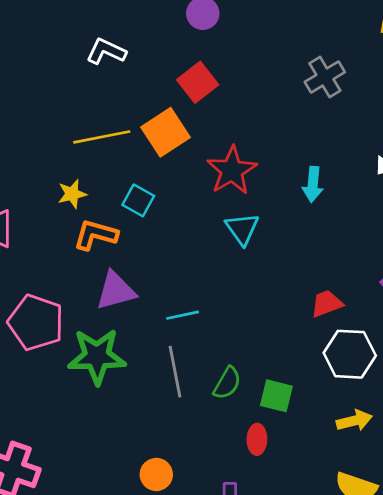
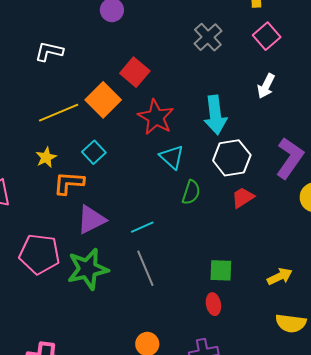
red square: (198, 82) -> (135, 72), moved
cyan arrow: (313, 184) -> (215, 115), size x1.5
cyan square: (138, 200) -> (94, 152), turned 30
white hexagon: (350, 354) -> (232, 158), moved
green semicircle: (227, 383) -> (191, 192), moved

